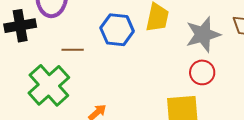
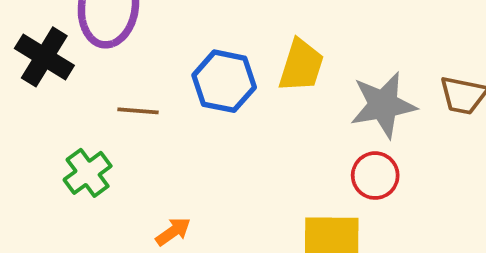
black cross: (20, 26) -> (44, 57), turned 36
green cross: (49, 85) -> (88, 173), size x0.6

